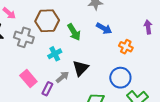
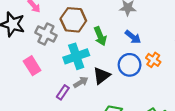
cyan cross: (55, 54) -> (76, 56), size x1.6
blue circle: (120, 78) -> (130, 65), moved
pink rectangle: (28, 79) -> (32, 66), moved

